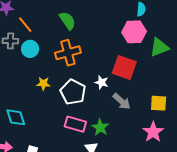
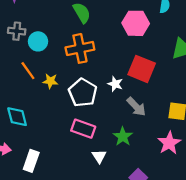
orange line: (25, 25) -> (28, 71), moved
pink hexagon: (134, 32) -> (136, 23), moved
green star: (100, 127) -> (123, 137), moved

